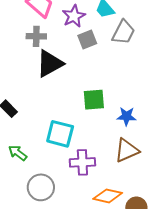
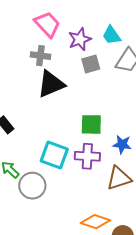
purple cross: (82, 162) -> (87, 156), moved
gray circle: (41, 187) -> (32, 186), moved

